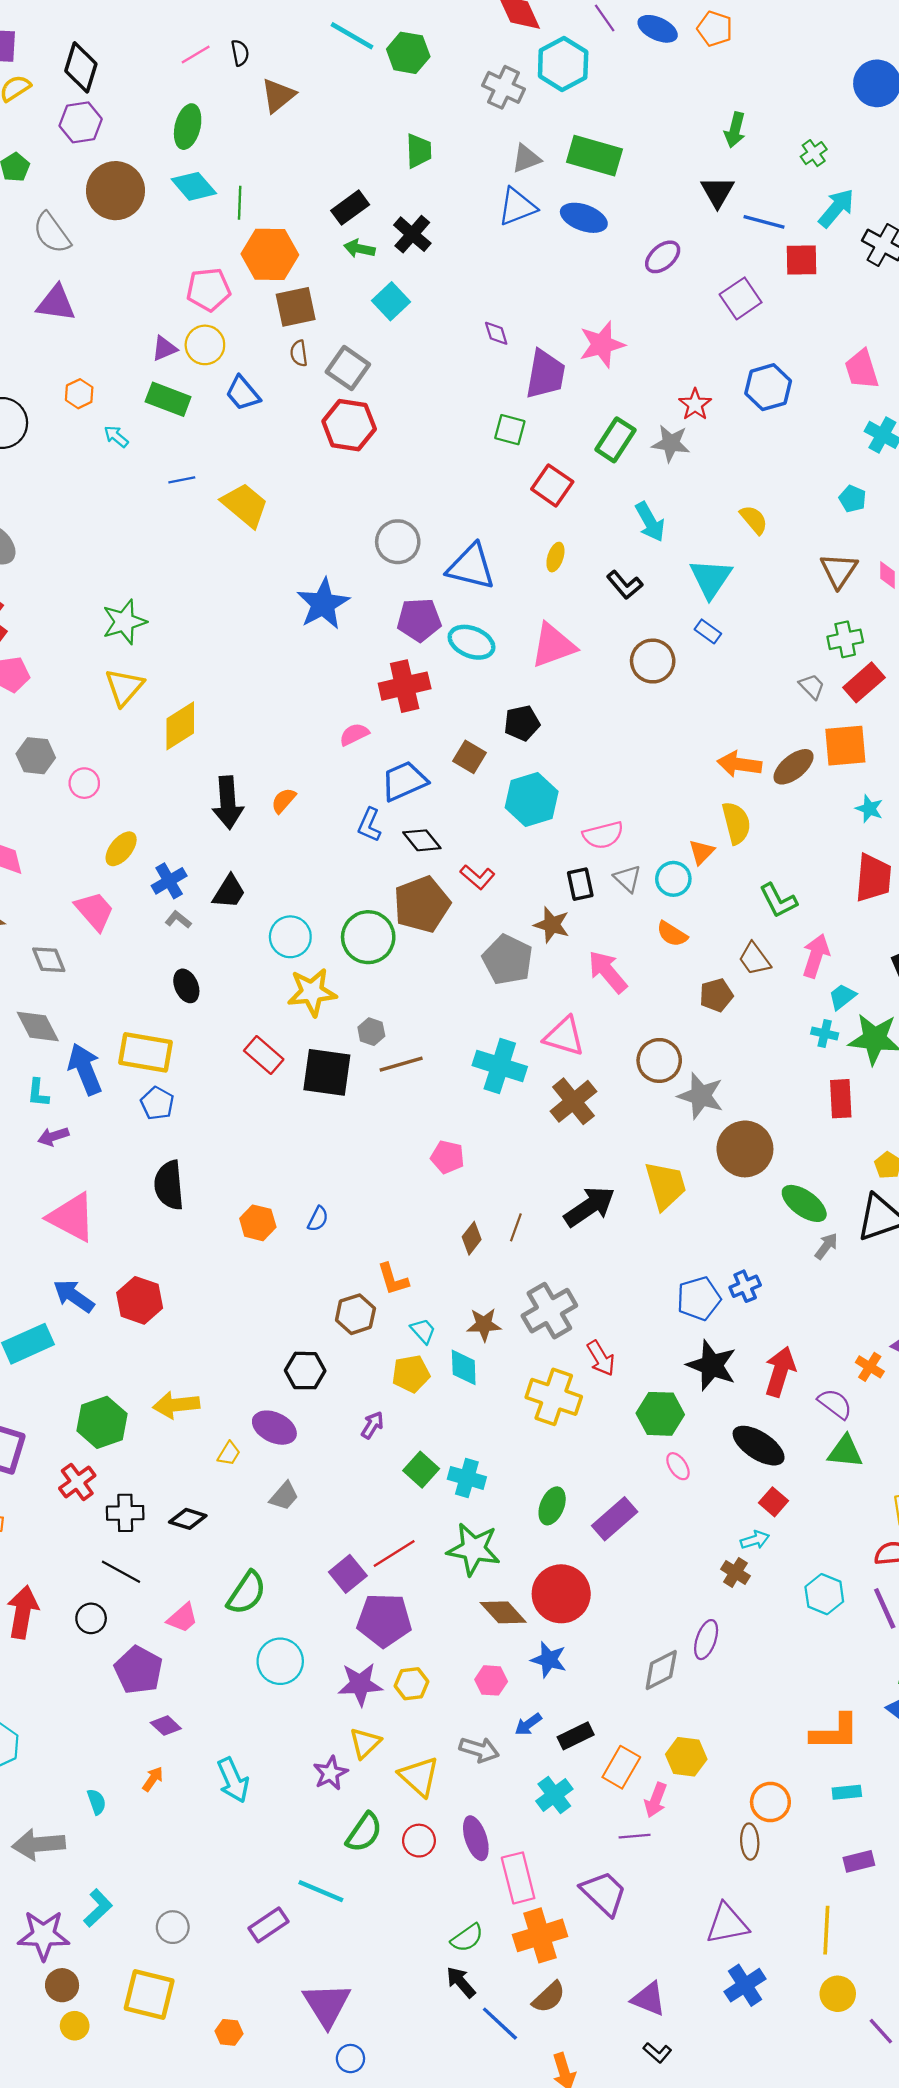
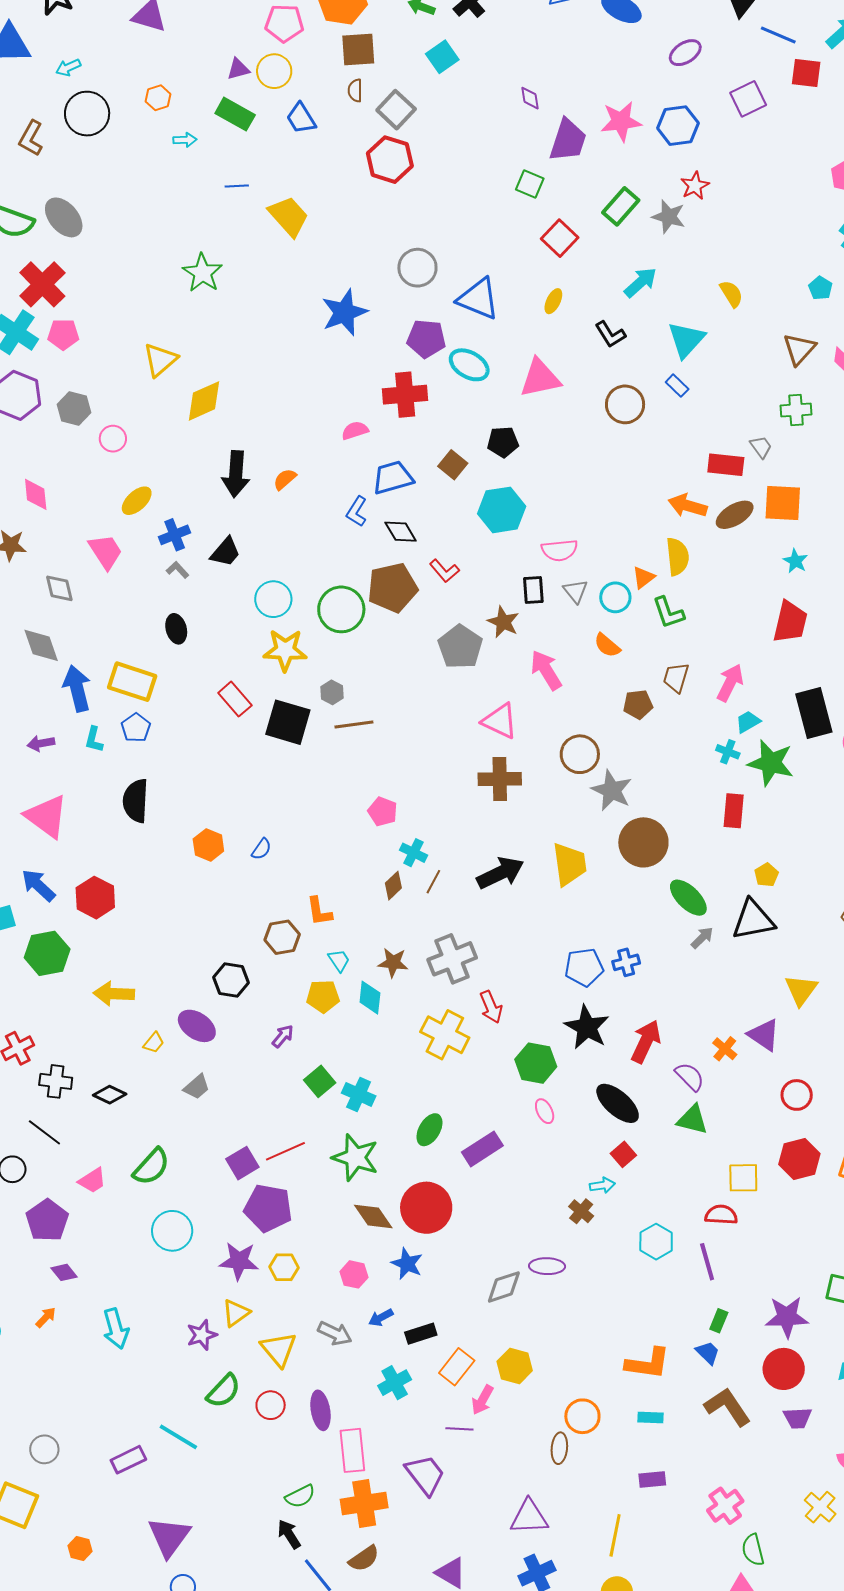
blue hexagon: (768, 387) -> (678, 126), moved
cyan arrow: (116, 436) -> (185, 140), turned 130
cyan arrow: (650, 522) -> (640, 282), turned -111
green star: (124, 622) -> (202, 273), moved, turned -30
red rectangle: (864, 682) -> (726, 465), moved, turned 39
green L-shape: (778, 901) -> (668, 613), moved
brown trapezoid: (755, 959) -> (676, 678), turned 44
cyan cross: (500, 1066) -> (413, 853), moved, size x0.6
cyan L-shape: (38, 1093) -> (94, 740), moved
brown cross: (573, 1101) -> (500, 779), turned 30
green hexagon: (102, 1422) -> (47, 953), moved
purple ellipse: (706, 1640) -> (547, 1266), turned 64

